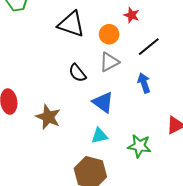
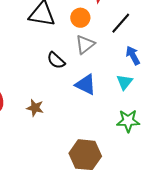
blue arrow: (144, 83) -> (133, 55), moved
brown star: (48, 117) -> (35, 108), size x0.7
cyan triangle: (99, 136) -> (125, 82), moved, turned -30

